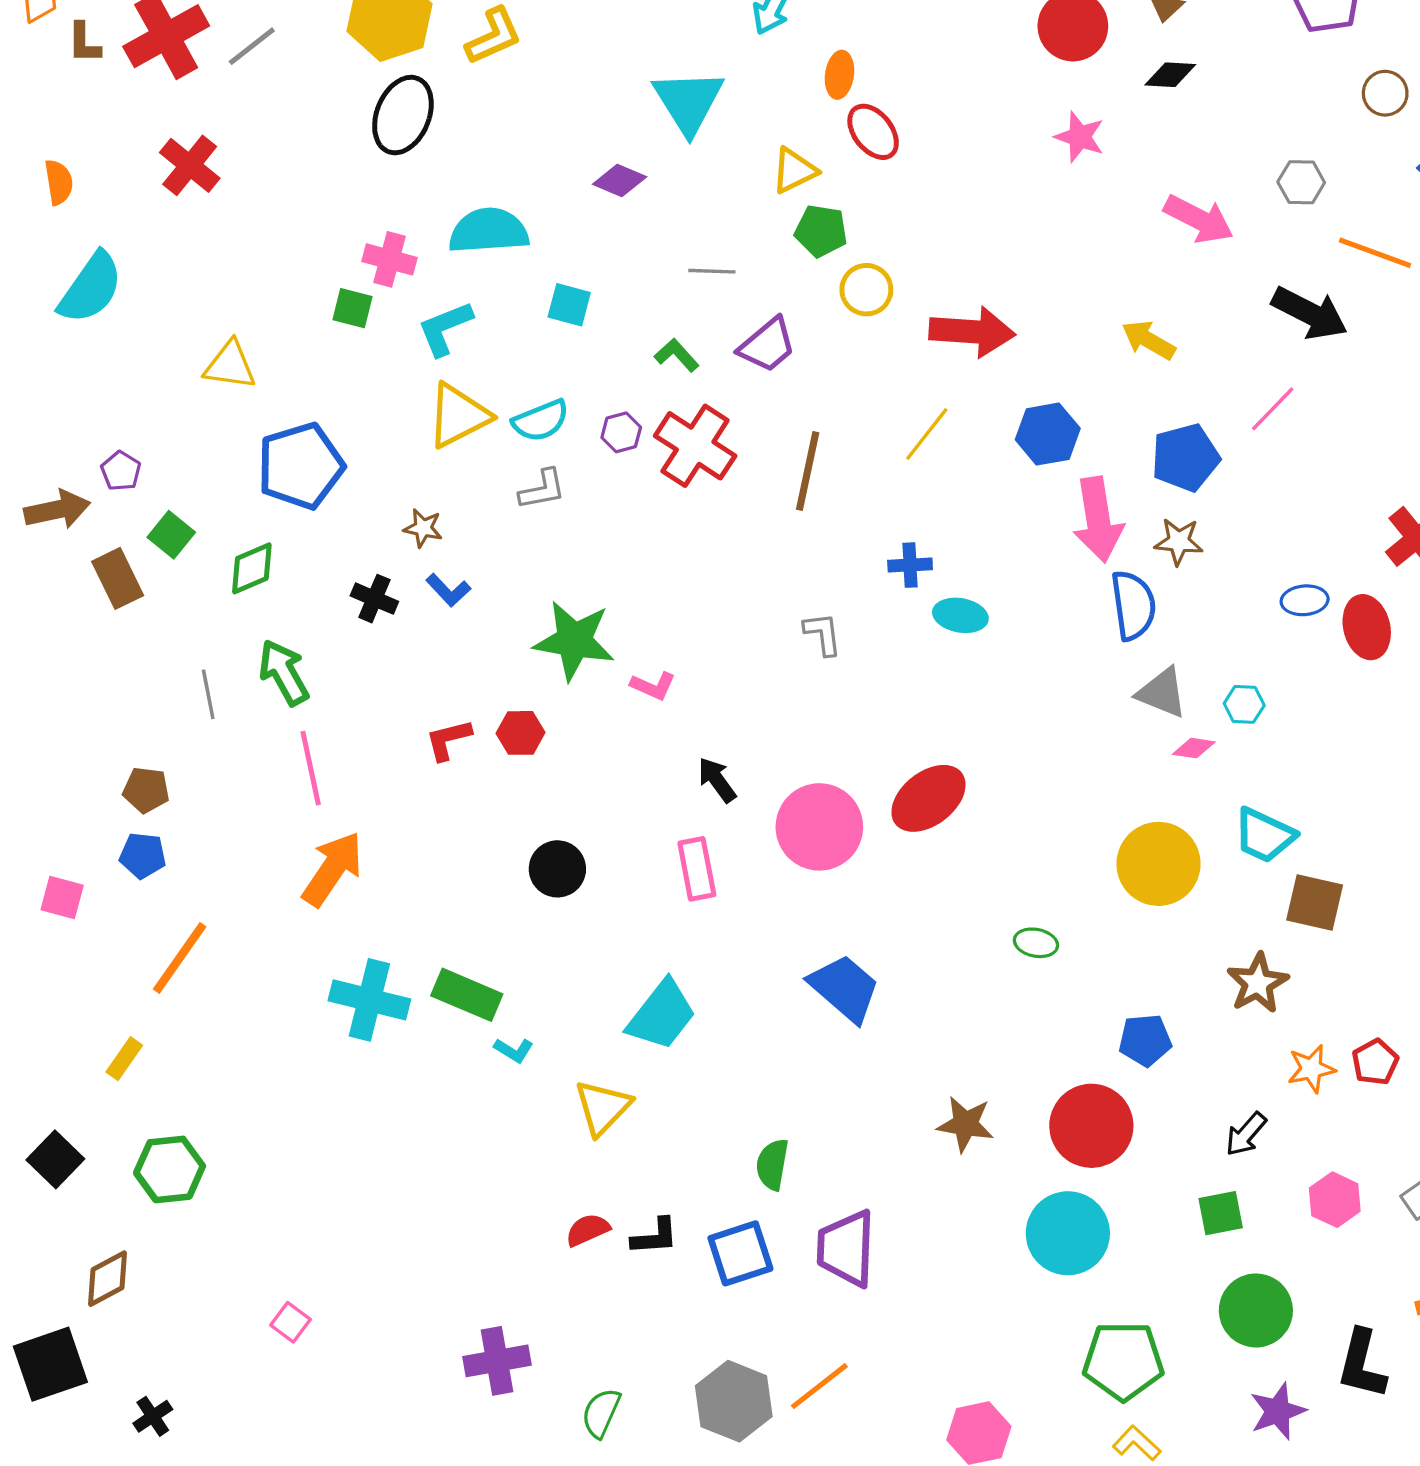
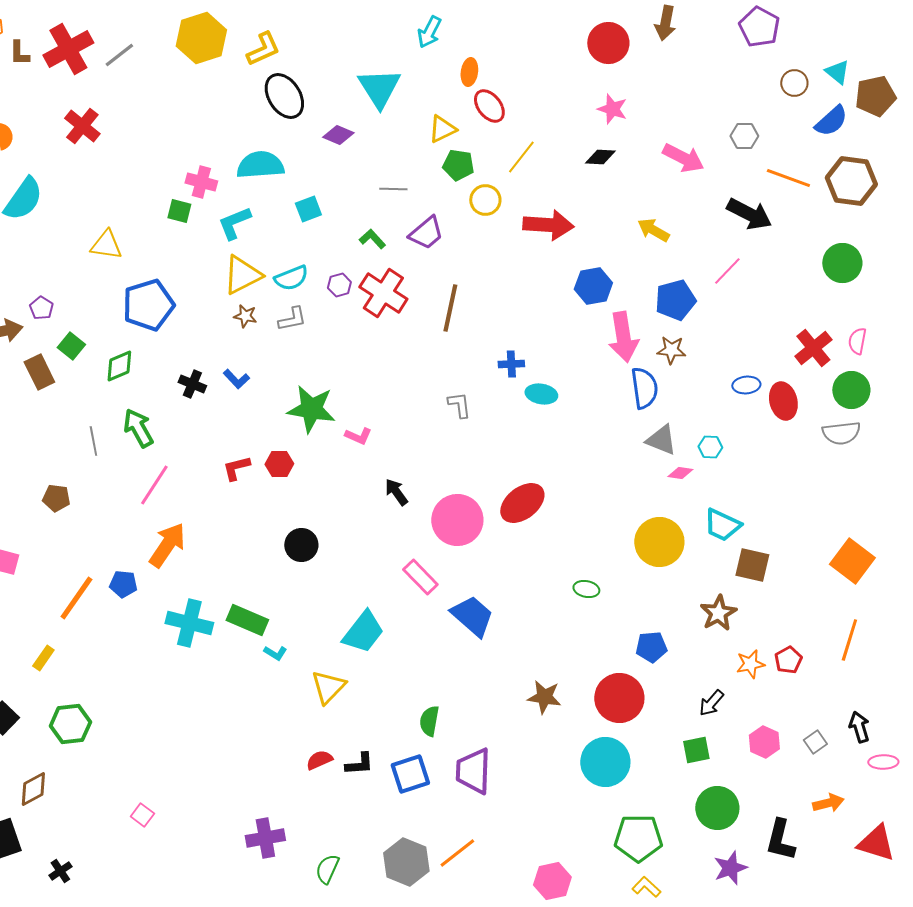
black diamond: (1170, 75) -> (600, 157), moved
black ellipse: (403, 115) -> (284, 96), moved, turned -54
cyan square: (569, 305) -> (308, 209), turned -36
yellow line: (927, 434) -> (521, 157), moved
brown star: (423, 528) -> (245, 316), moved
pink line: (311, 768) -> (154, 485), turned 45
blue pentagon: (143, 855) -> (123, 584), moved
pink rectangle: (697, 869) -> (420, 577), moved, turned -33

